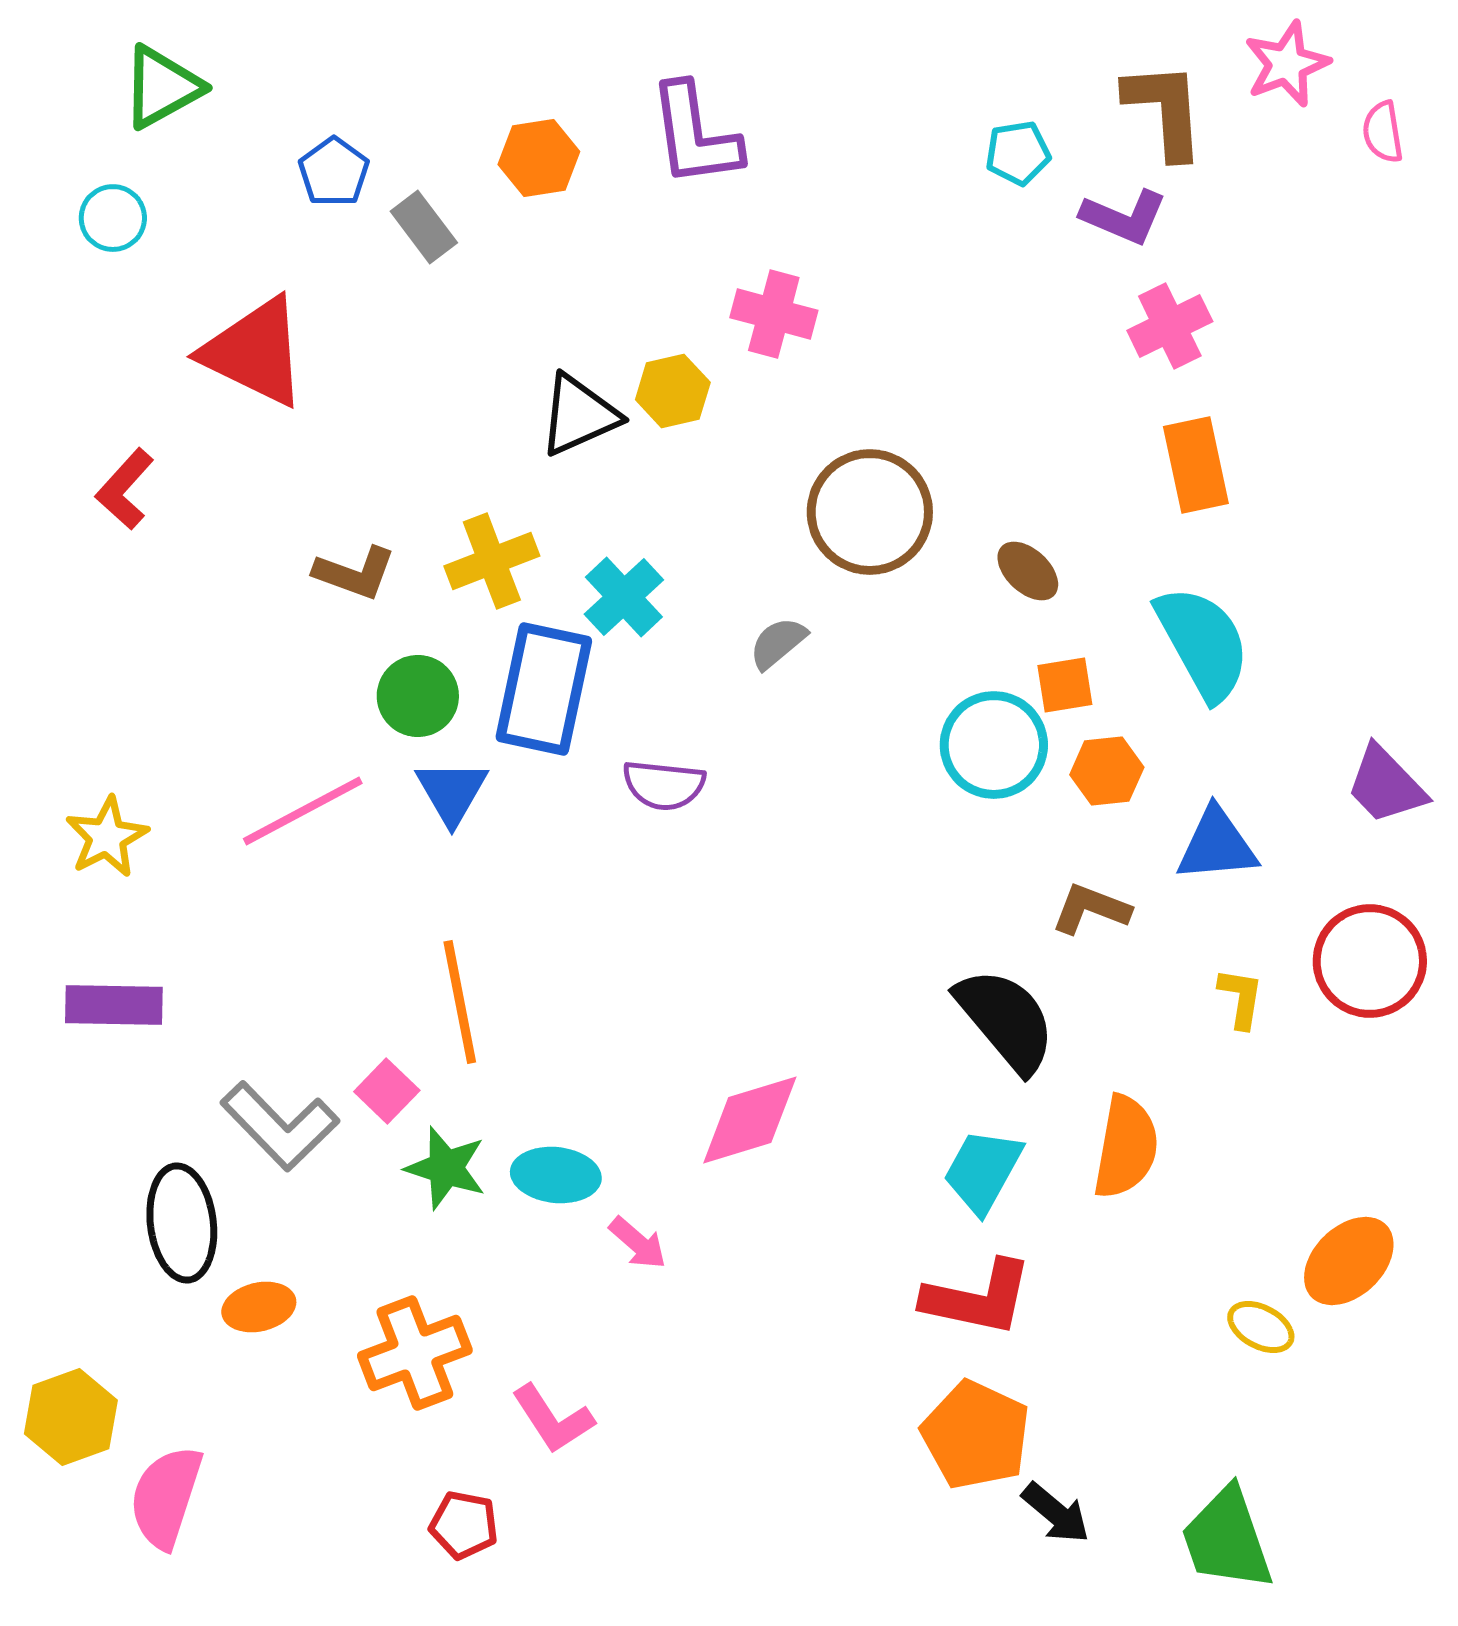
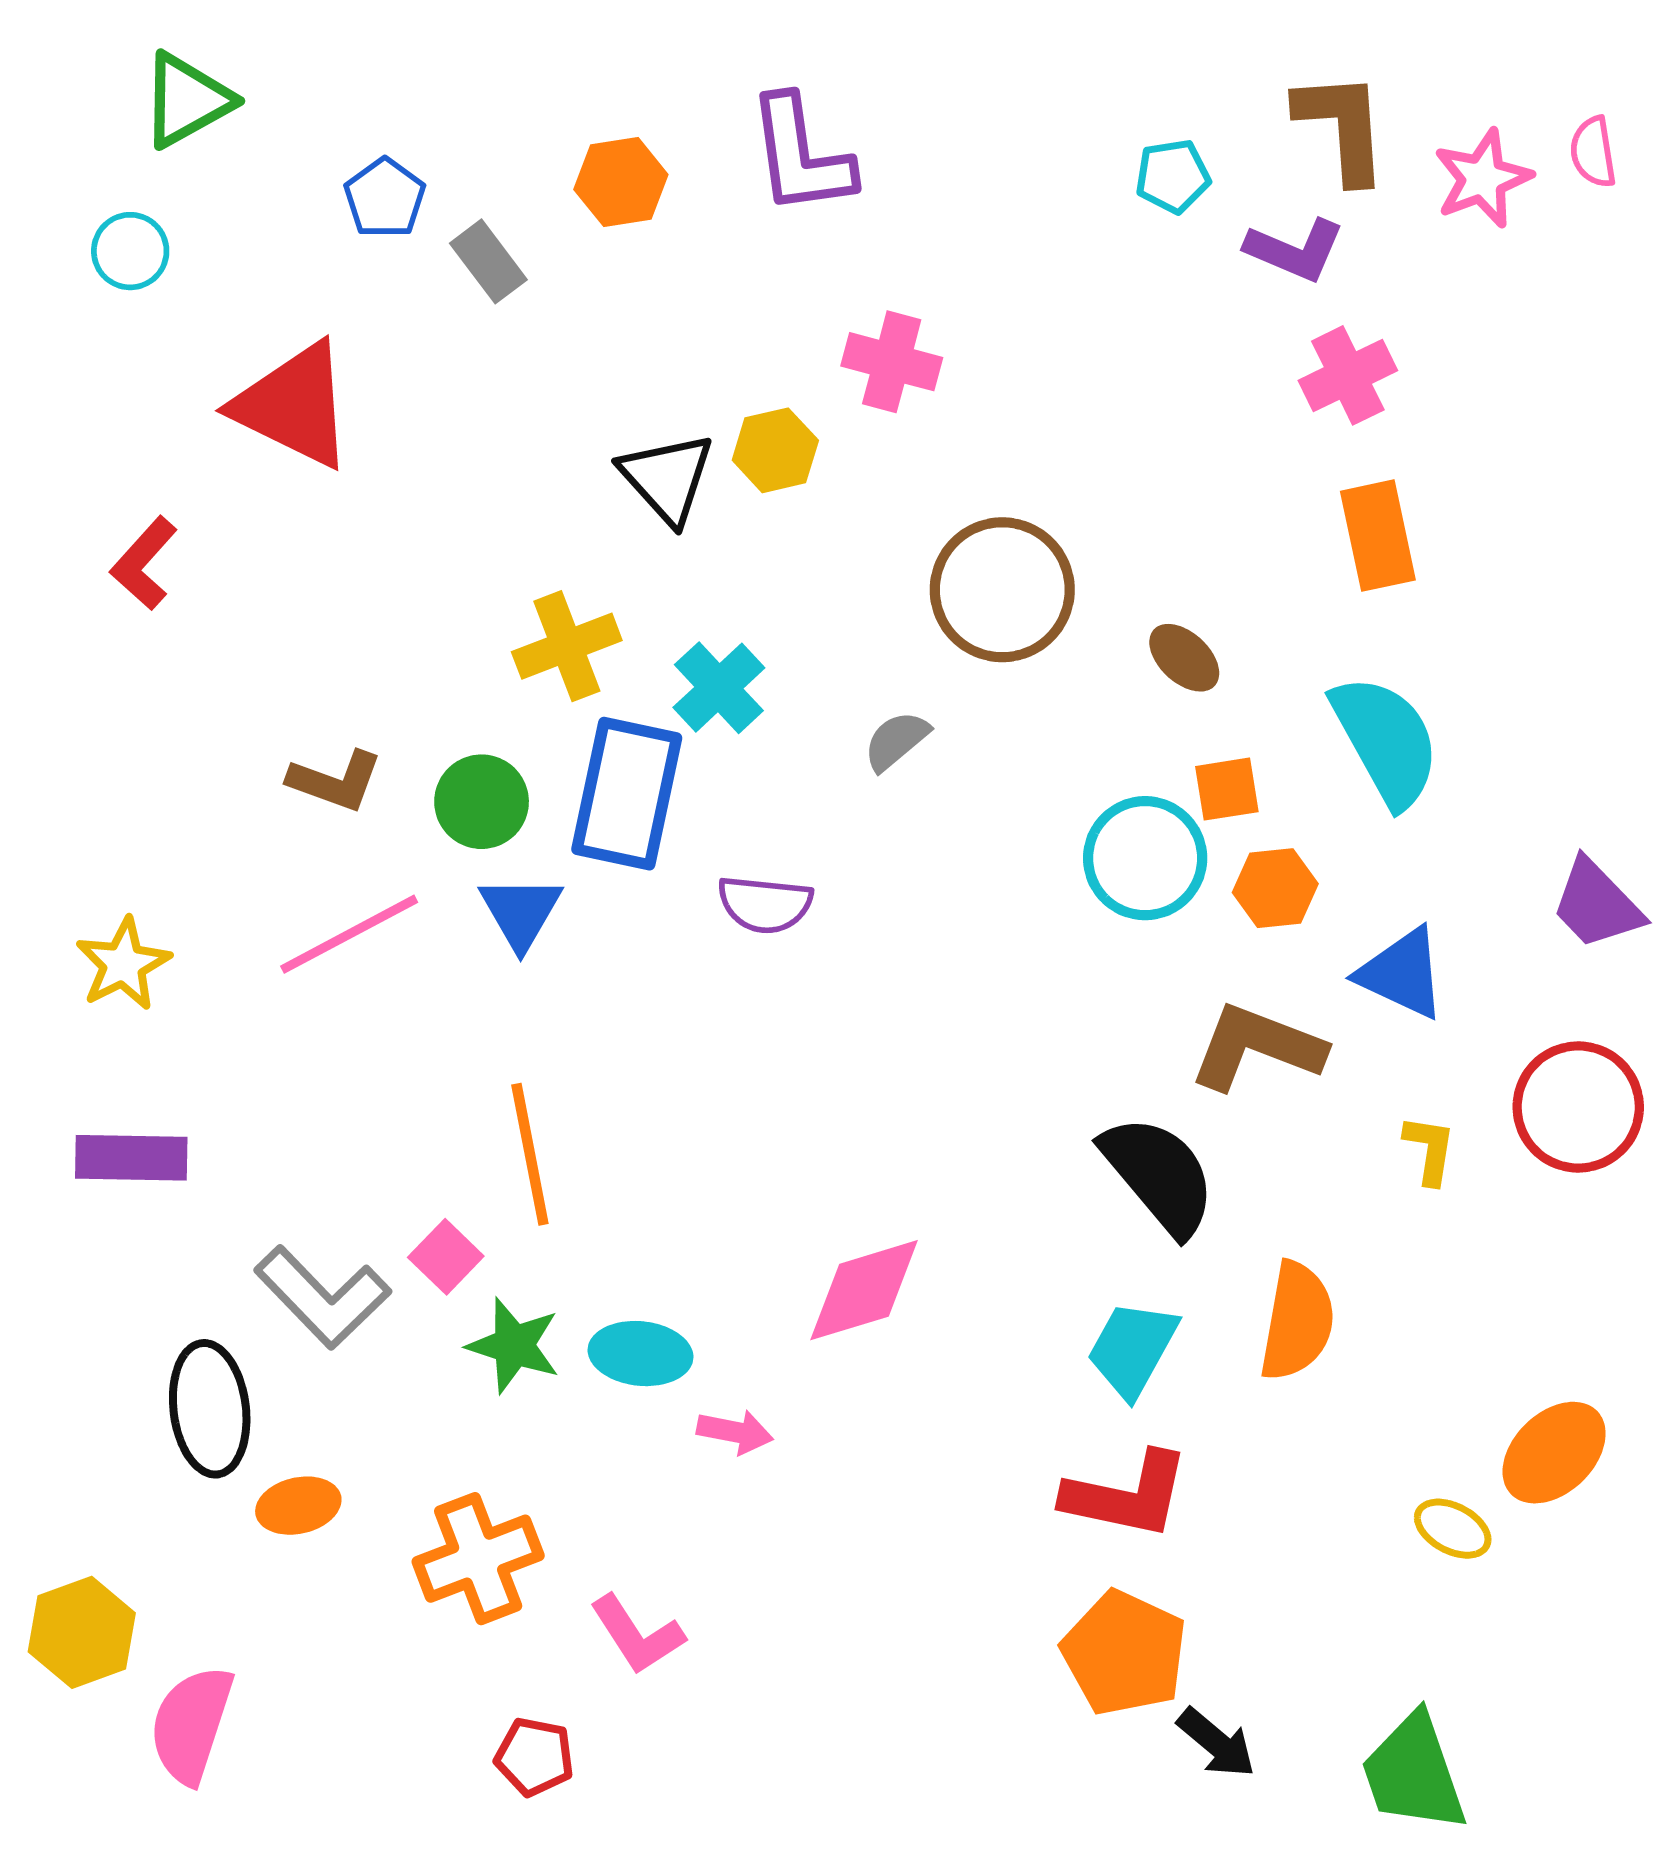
pink star: (1287, 64) -> (1483, 178), moved
black triangle: (579, 415) -> (667, 478), turned -48
brown L-shape: (355, 573) -> (335, 781), moved
blue triangle: (1217, 845) -> (1402, 973), turned 30
brown L-shape: (1091, 909) -> (1257, 1047), size x1.5
pink arrow: (638, 1243) -> (735, 1432), turned -30

